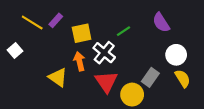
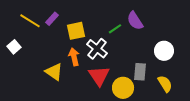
purple semicircle: (161, 23) -> (135, 21), moved
gray rectangle: (150, 77) -> (140, 72), turned -30
yellow semicircle: (183, 78) -> (165, 84), moved

